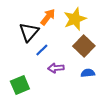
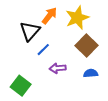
green square: (20, 85) -> (21, 86), turned -30

